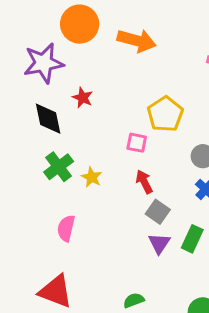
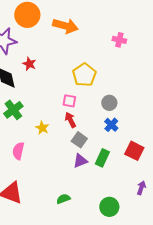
pink square: (137, 143) -> (69, 101), moved
yellow star: (92, 177) -> (42, 128), moved
purple triangle: (159, 243) -> (80, 161), turned 35

